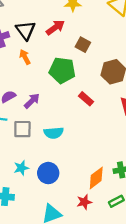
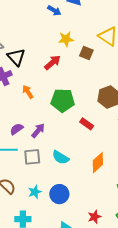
black triangle: (26, 30) -> (16, 57), moved
brown square: (83, 45) -> (86, 53), moved
cyan semicircle: (54, 133) -> (61, 157), turned 42
orange diamond: (96, 178) -> (98, 163), moved

